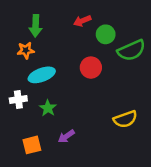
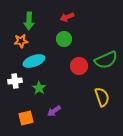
green circle: (106, 34) -> (64, 39), moved
green semicircle: (131, 50) -> (106, 60), moved
red circle: (91, 68) -> (79, 66), moved
yellow semicircle: (125, 119) -> (102, 97), turned -90

